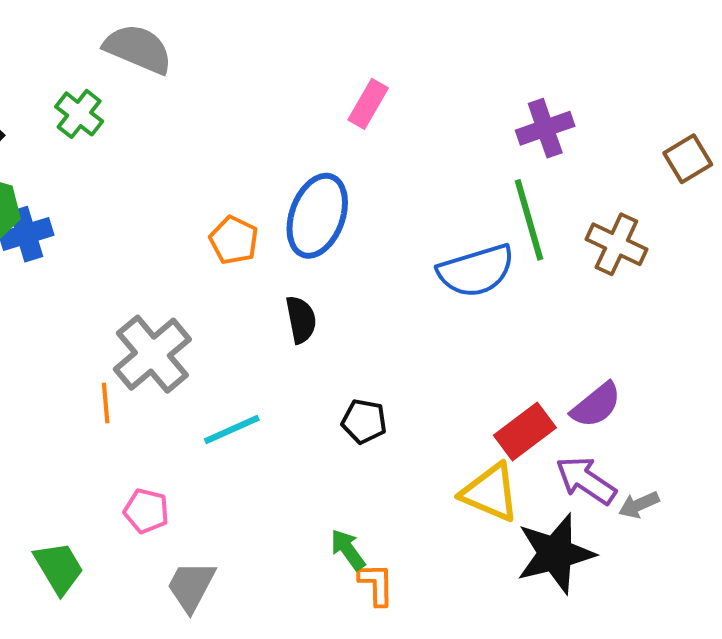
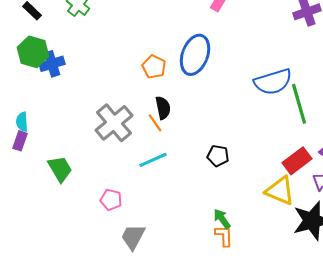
green line: (529, 220) -> (299, 104), moved
black semicircle: (301, 320) -> (163, 108), moved
orange line: (106, 403) -> (155, 123), moved, turned -30
green arrow: (348, 550) -> (222, 219), moved
green trapezoid: (59, 568) -> (60, 169), moved

